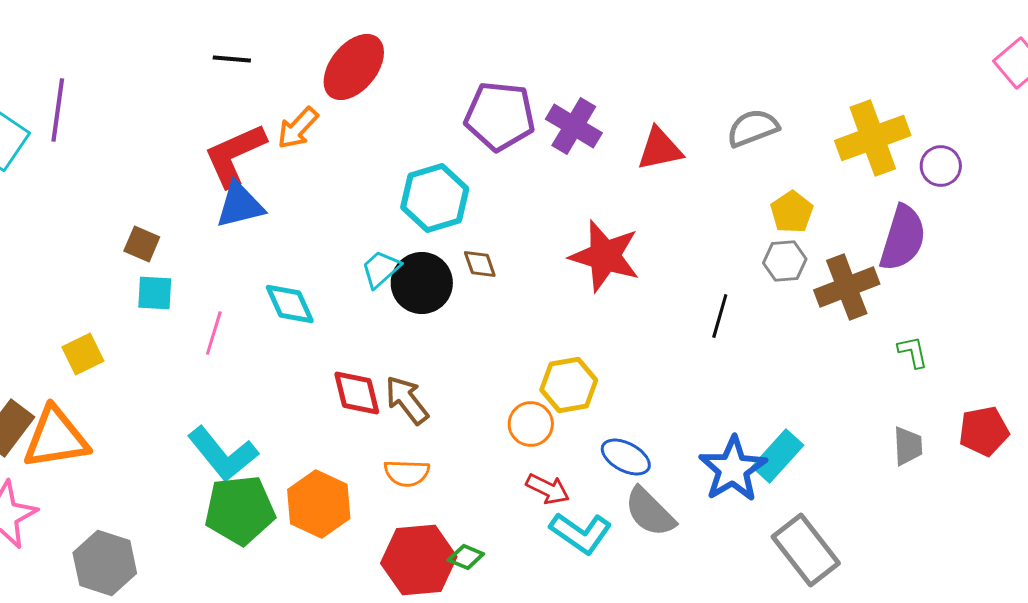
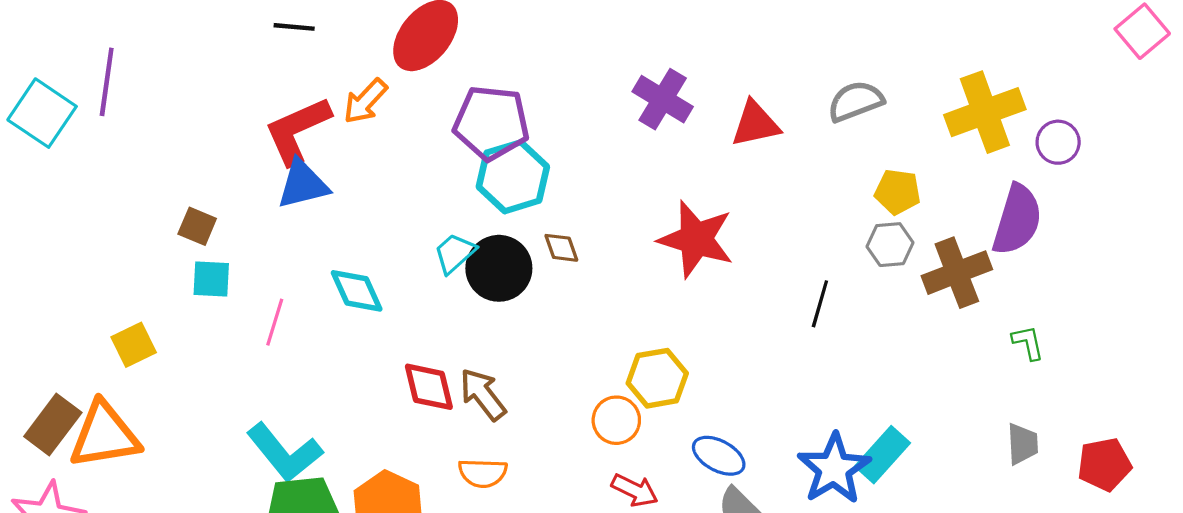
purple pentagon: (500, 116) -> (491, 123), moved
yellow pentagon: (792, 212) -> (898, 192), turned -30
red pentagon: (984, 431) -> (1104, 464), moved

